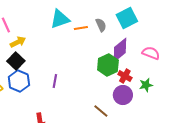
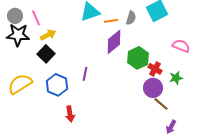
gray semicircle: (101, 25) -> (131, 18), turned 40
purple diamond: (120, 50) -> (114, 42), moved
blue hexagon: (19, 81) -> (57, 85), moved
brown line: (101, 111) -> (161, 104), moved

